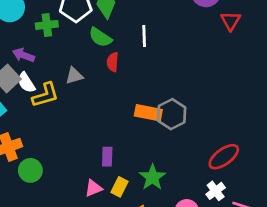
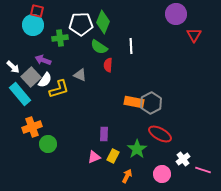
gray triangle: (74, 76) -> (80, 75), turned 40
white semicircle: (26, 83) -> (45, 80), turned -112
red ellipse: (224, 157) -> (160, 134), moved, turned 65

